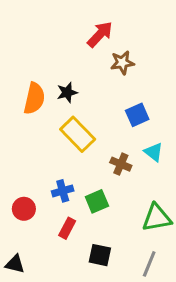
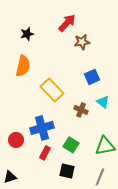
black star: (67, 92) -> (27, 34), moved
blue cross: (63, 191) -> (42, 128), size x1.6
green square: (97, 201) -> (71, 145), moved, turned -35
black triangle: (15, 264) -> (10, 177), turned -32

